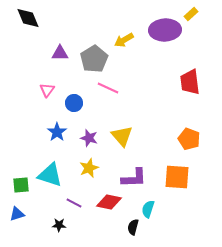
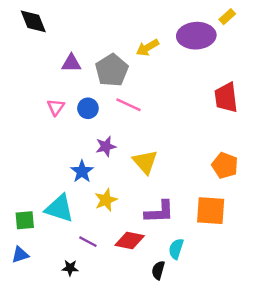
blue circle: (74, 103) -> (88, 108), moved
blue star: (57, 132) -> (82, 171), moved
purple star: (89, 138) -> (106, 146), moved, turned -30

